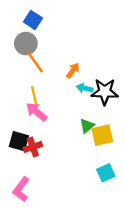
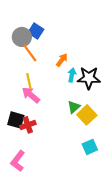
blue square: (33, 20) -> (36, 31), moved
cyan arrow: (85, 88) -> (72, 75), turned 88
yellow square: (102, 135) -> (87, 115), turned -30

